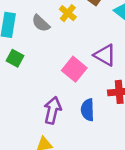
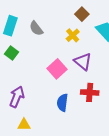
yellow cross: (68, 13) -> (73, 35), moved
purple arrow: (53, 110) -> (17, 97), moved

